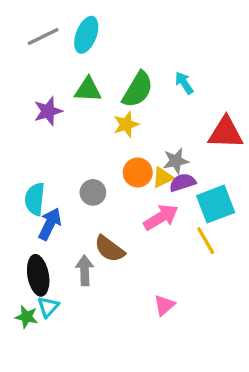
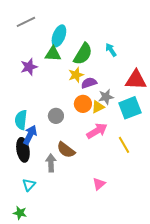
cyan ellipse: (86, 35) -> (59, 36), moved
purple semicircle: (182, 182) -> (89, 83), moved
cyan square: (216, 204) -> (130, 108), moved
black ellipse: (38, 275) -> (23, 150), moved
green star: (27, 317) -> (20, 213), moved

